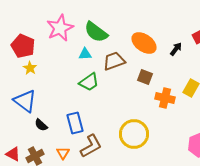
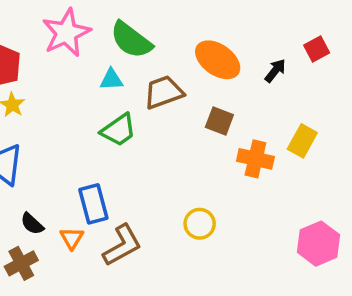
black semicircle: (41, 125) -> (32, 224), moved
yellow circle: (134, 134) -> (200, 224), size x0.6
orange triangle: (63, 153) -> (72, 238), moved

